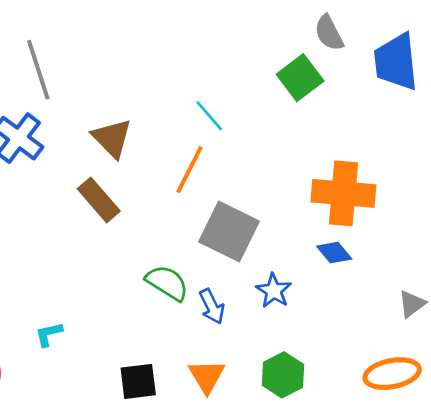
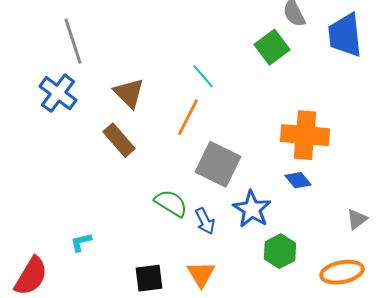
blue star: (274, 291) -> (252, 209), size x1.4
green hexagon: (283, 375) -> (280, 251), moved

